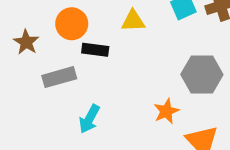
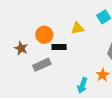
cyan arrow: (89, 119) -> (82, 85), moved

